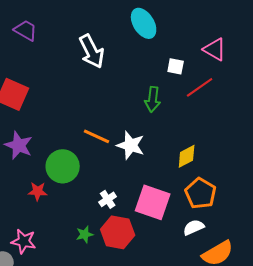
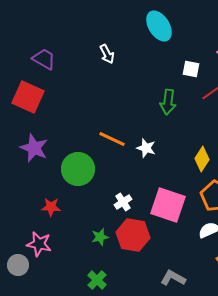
purple trapezoid: (26, 30) -> (44, 59), moved
white arrow: (92, 51) -> (107, 54), size x0.6
white star: (131, 145) -> (146, 148), size x0.7
yellow diamond: (187, 156) -> (202, 159), turned -30
red star: (38, 191) -> (51, 207), moved

